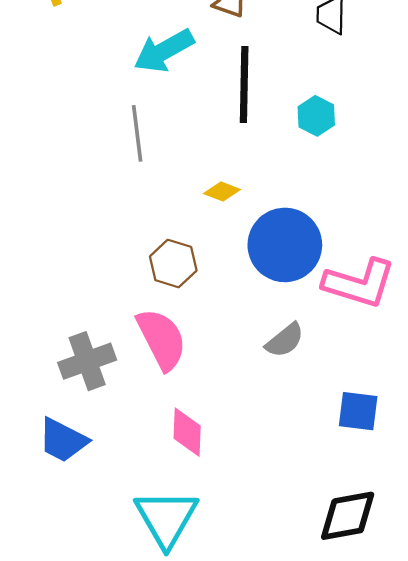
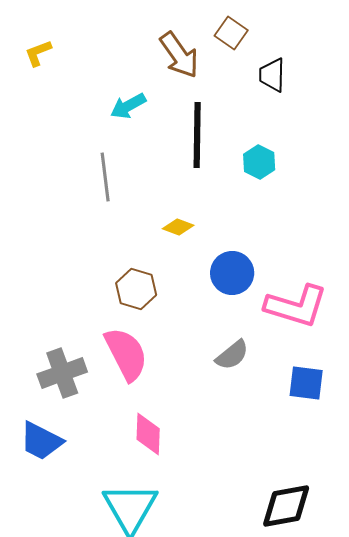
cyan arrow: (164, 51) -> (128, 106), size x0.7
blue circle: (285, 245) -> (232, 273), size x0.7
blue square: (358, 411) -> (306, 383), moved

